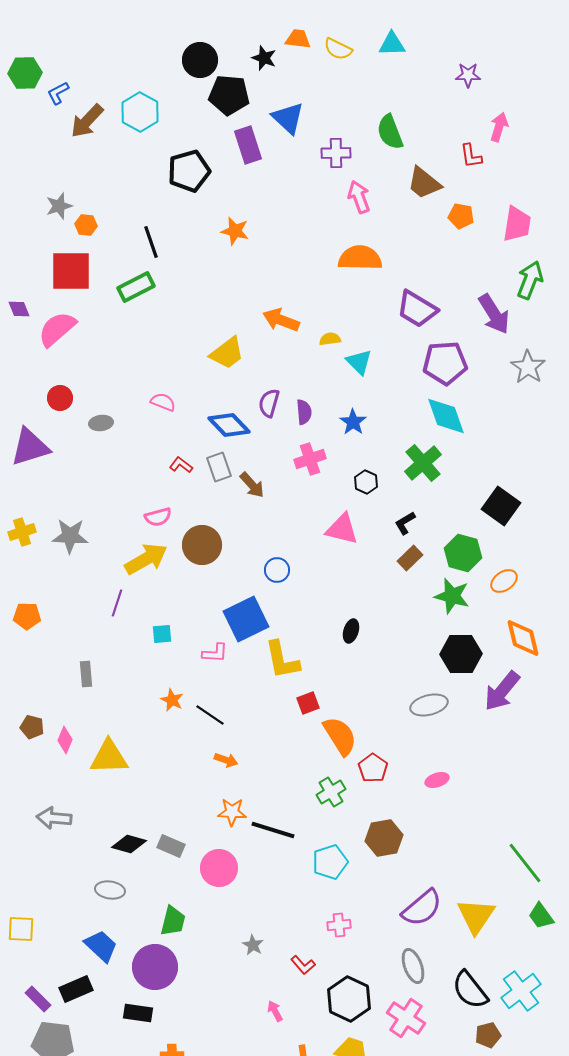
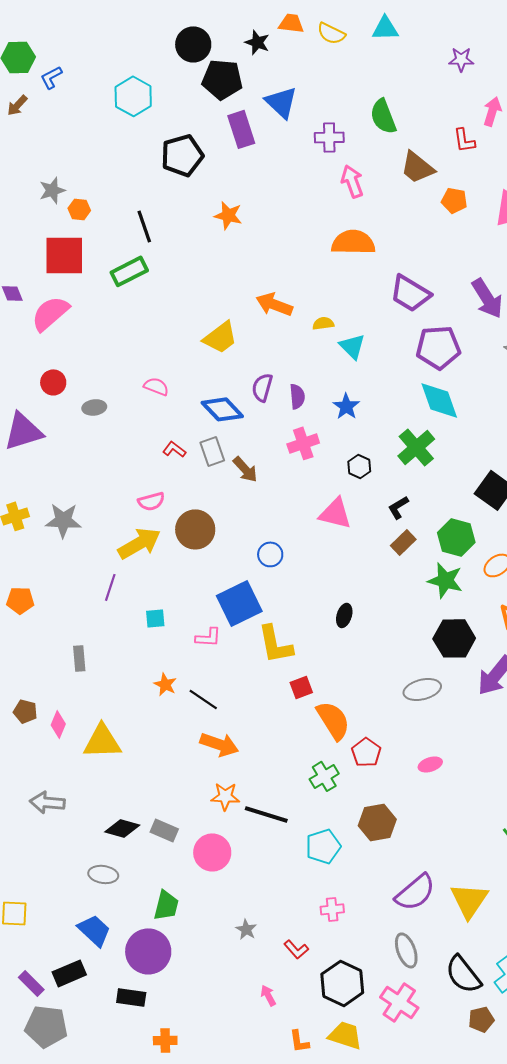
brown arrow: (87, 121) -> (17, 105), moved, size x0.6
orange arrow: (226, 760) -> (219, 744), size x1.6

